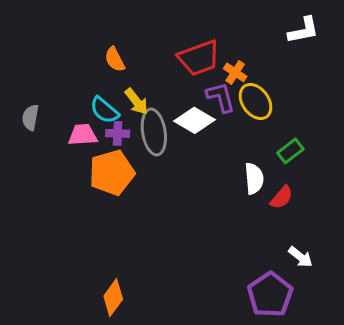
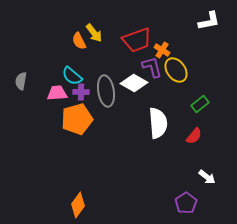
yellow arrow: (136, 102) -> (94, 33), moved
white semicircle: (254, 178) -> (158, 123), moved, size x1.4
purple pentagon: (270, 295) -> (186, 203), size x0.7

